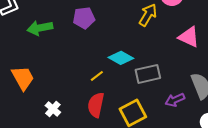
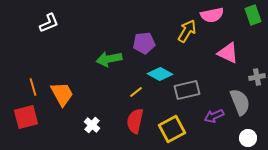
purple pentagon: (84, 18) -> (144, 43), moved
green arrow: (40, 28) -> (109, 59), moved

